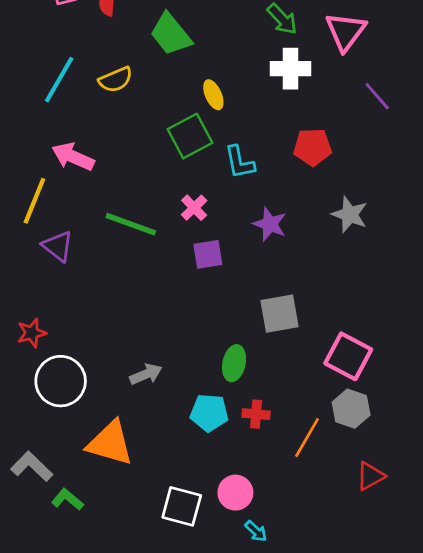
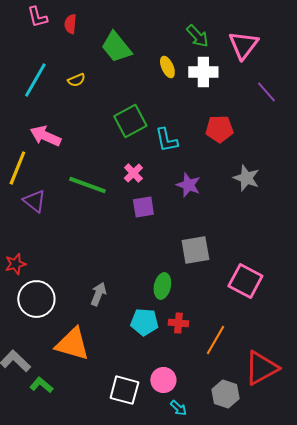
yellow semicircle: (116, 80) -> (76, 80), size x0.7
yellow ellipse: (213, 95) -> (167, 67), moved
gray arrow: (146, 374) -> (98, 294), turned -45
gray hexagon: (351, 409) -> (225, 394), moved
red triangle: (370, 476) -> (261, 368), size x1.6

